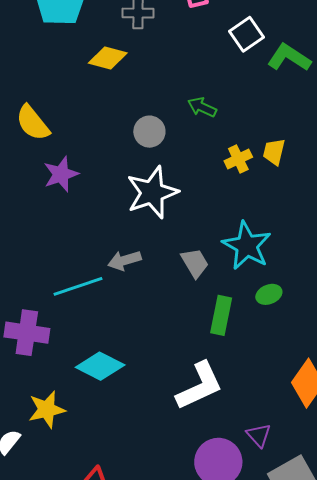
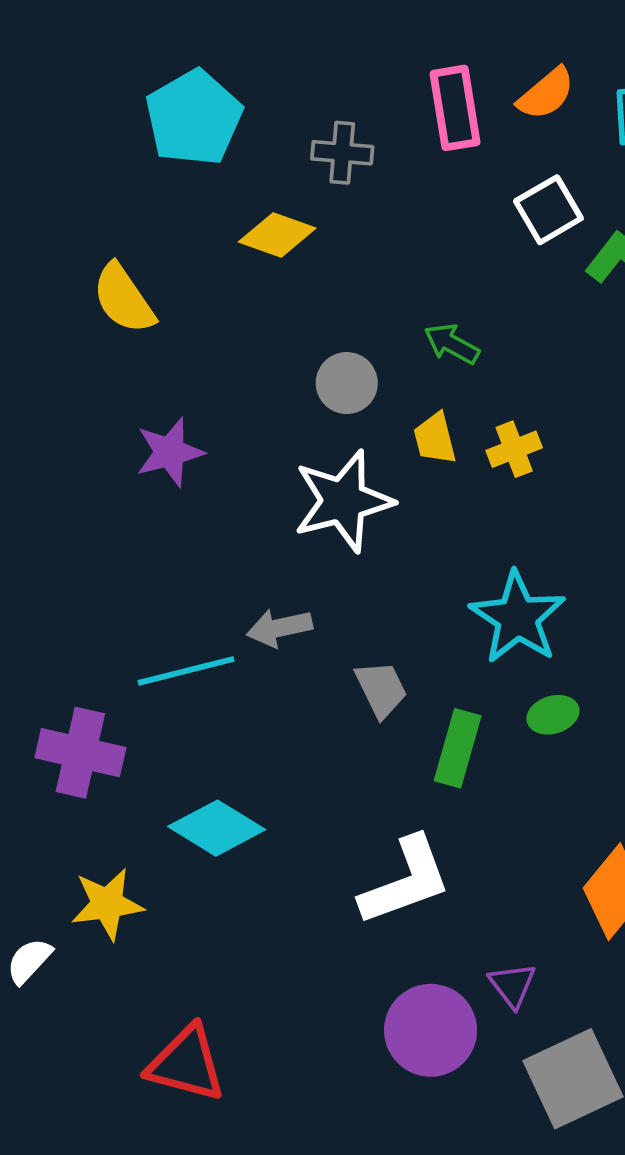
yellow semicircle: (33, 123) -> (124, 299), moved
yellow trapezoid: (274, 152) -> (435, 438), moved, turned -32
gray trapezoid: (195, 263) -> (381, 689), moved

